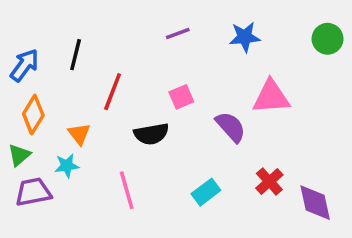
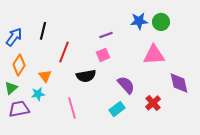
purple line: (178, 33) -> (106, 35), moved
green circle: (328, 39) -> (161, 22), moved
purple semicircle: (231, 127) -> (126, 85), moved
purple diamond: (315, 203) -> (179, 83), moved

